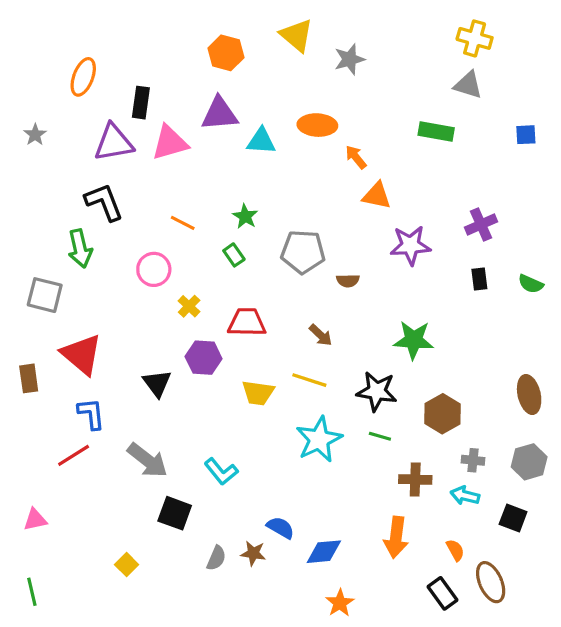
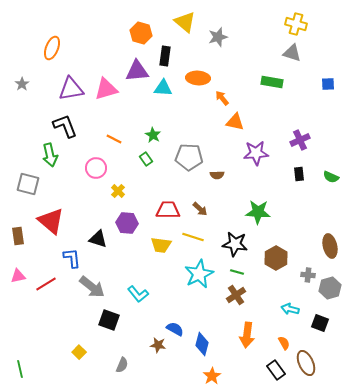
black rectangle: (141, 103) -> (165, 56), moved
red trapezoid: (247, 322) -> (168, 210), moved
black triangle: (157, 383) -> (98, 239), turned -36
blue L-shape: (91, 414) -> (72, 258), moved
gray cross: (473, 460) -> (308, 275), moved
brown cross: (415, 480) -> (236, 295), moved, turned -36
pink triangle: (35, 520) -> (18, 276), moved
blue diamond: (324, 552) -> (202, 344), turned -70
gray semicircle: (216, 558) -> (122, 365), moved

